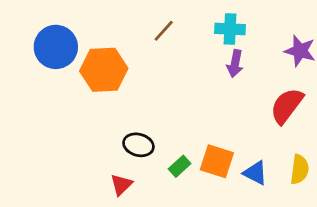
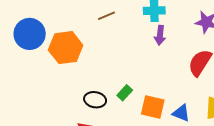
brown line: (164, 31) -> (107, 16), turned 30
green rectangle: (180, 166) -> (125, 93), moved

